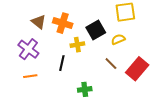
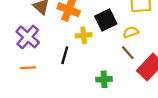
brown line: (111, 64) -> (128, 53), moved
green cross: (85, 89) -> (104, 79), moved

